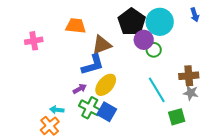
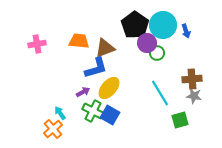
blue arrow: (195, 15) -> (186, 31), moved
orange trapezoid: (76, 26) -> (79, 41), moved
cyan arrow: (57, 110) -> (60, 113), turned 48

